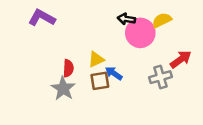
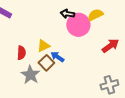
gray cross: (161, 77) -> (109, 85), moved
brown square: (100, 81) -> (46, 63), turned -35
gray star: (63, 88) -> (30, 75), moved

